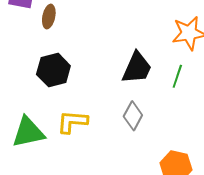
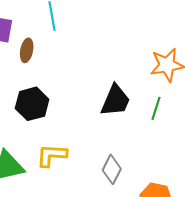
gray diamond: (133, 116) -> (112, 169), moved

